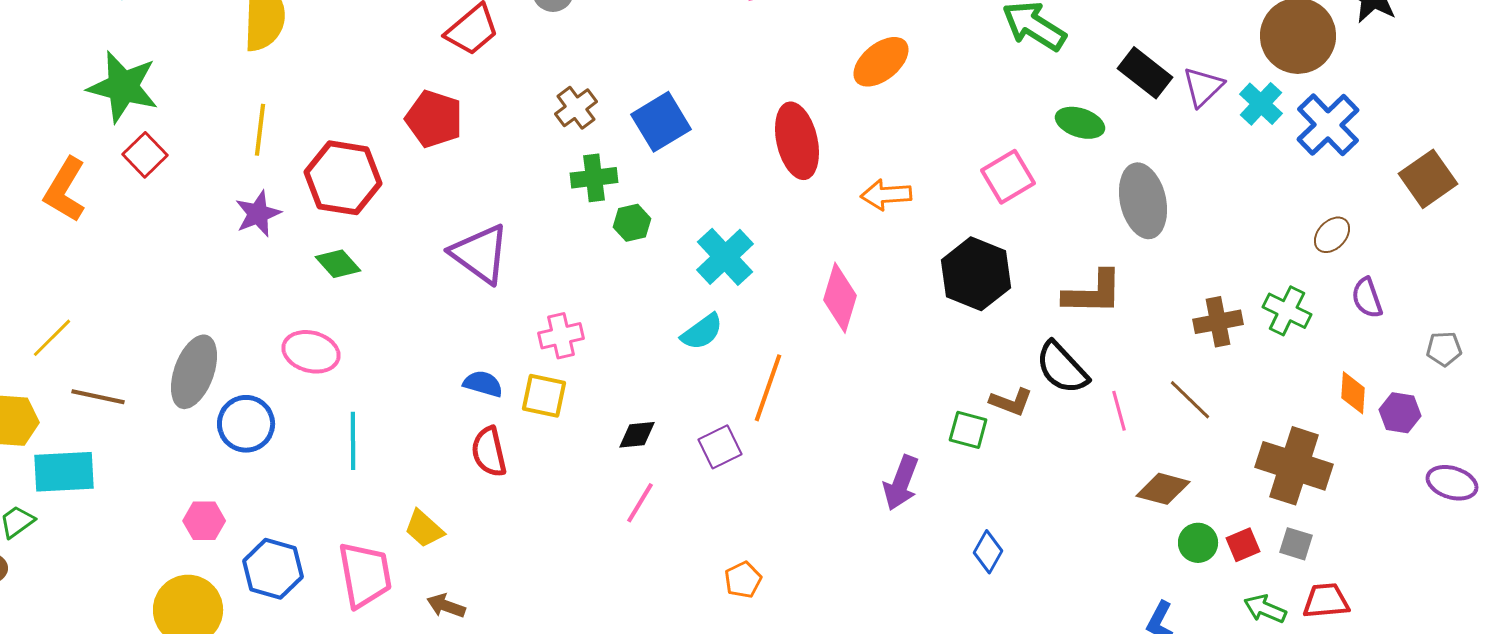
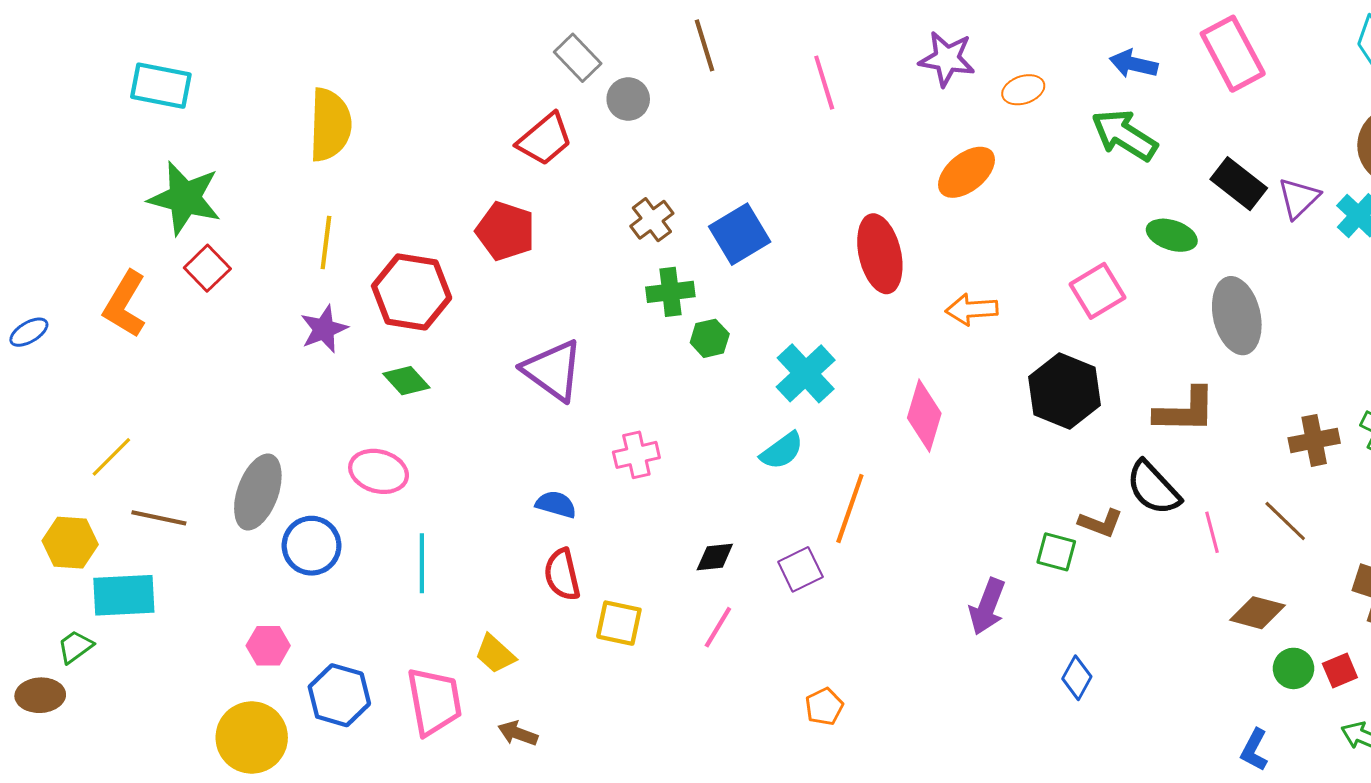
yellow square: (544, 396) -> (619, 623), moved

